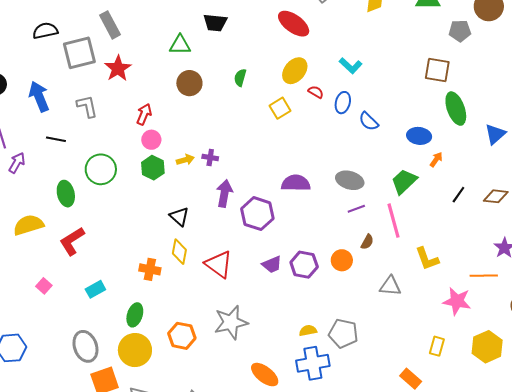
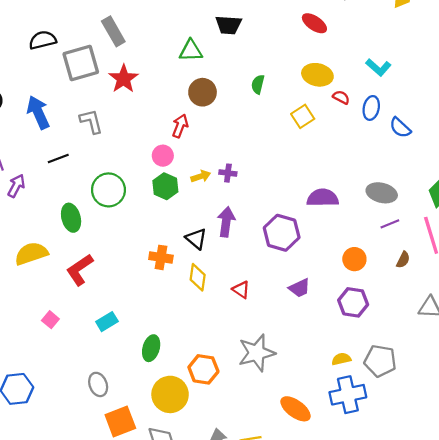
red ellipse: (294, 24) -> (314, 23), size x0.7
yellow ellipse: (295, 71) -> (317, 75), turned 64
red arrow: (144, 114) -> (180, 126), moved
black line: (56, 139) -> (58, 159), turned -30
purple arrow: (224, 193) -> (226, 222), moved
orange circle: (342, 260) -> (354, 259), moved
red triangle: (219, 264) -> (241, 290), size x0.6
purple hexagon: (304, 265) -> (353, 302), moved
orange cross: (150, 269) -> (161, 257), moved
gray ellipse: (85, 346) -> (98, 384), size x0.7
yellow circle: (135, 350) -> (170, 394), moved

